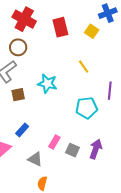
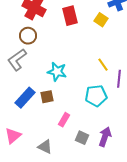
yellow line: (84, 66) -> (103, 65), moved
brown square: (18, 95) -> (47, 97), moved
blue rectangle: (22, 130) -> (25, 98), moved, size x1.5
pink rectangle: (54, 142) -> (64, 120), moved

